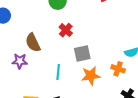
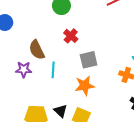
cyan line: (58, 72) -> (53, 70), moved
orange star: (91, 76) -> (85, 86), moved

